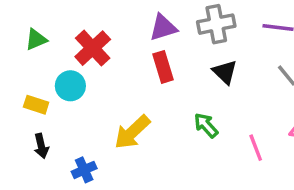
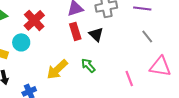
black triangle: (225, 72) -> (96, 34), moved
green arrow: (206, 125) -> (88, 65), moved

